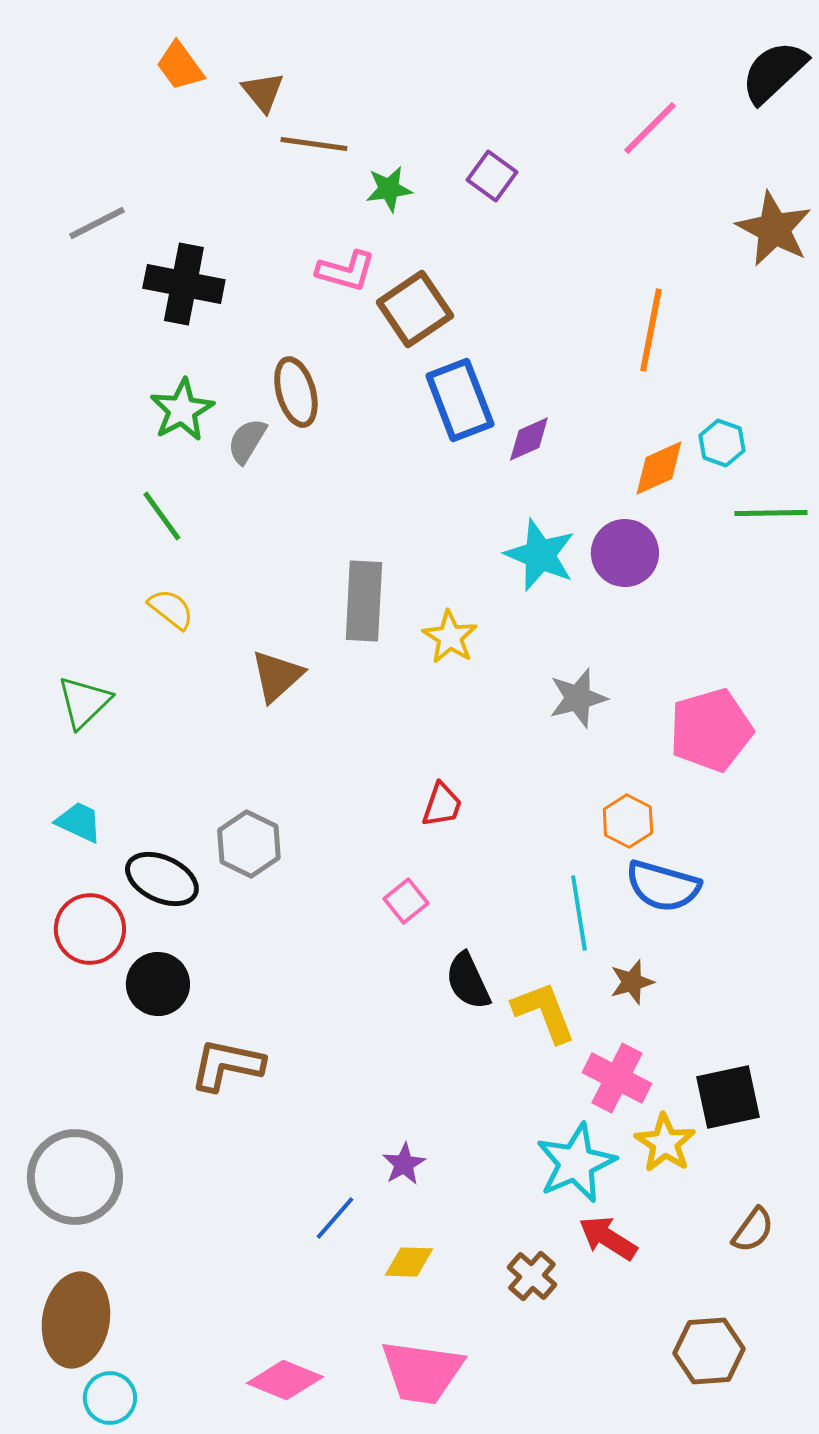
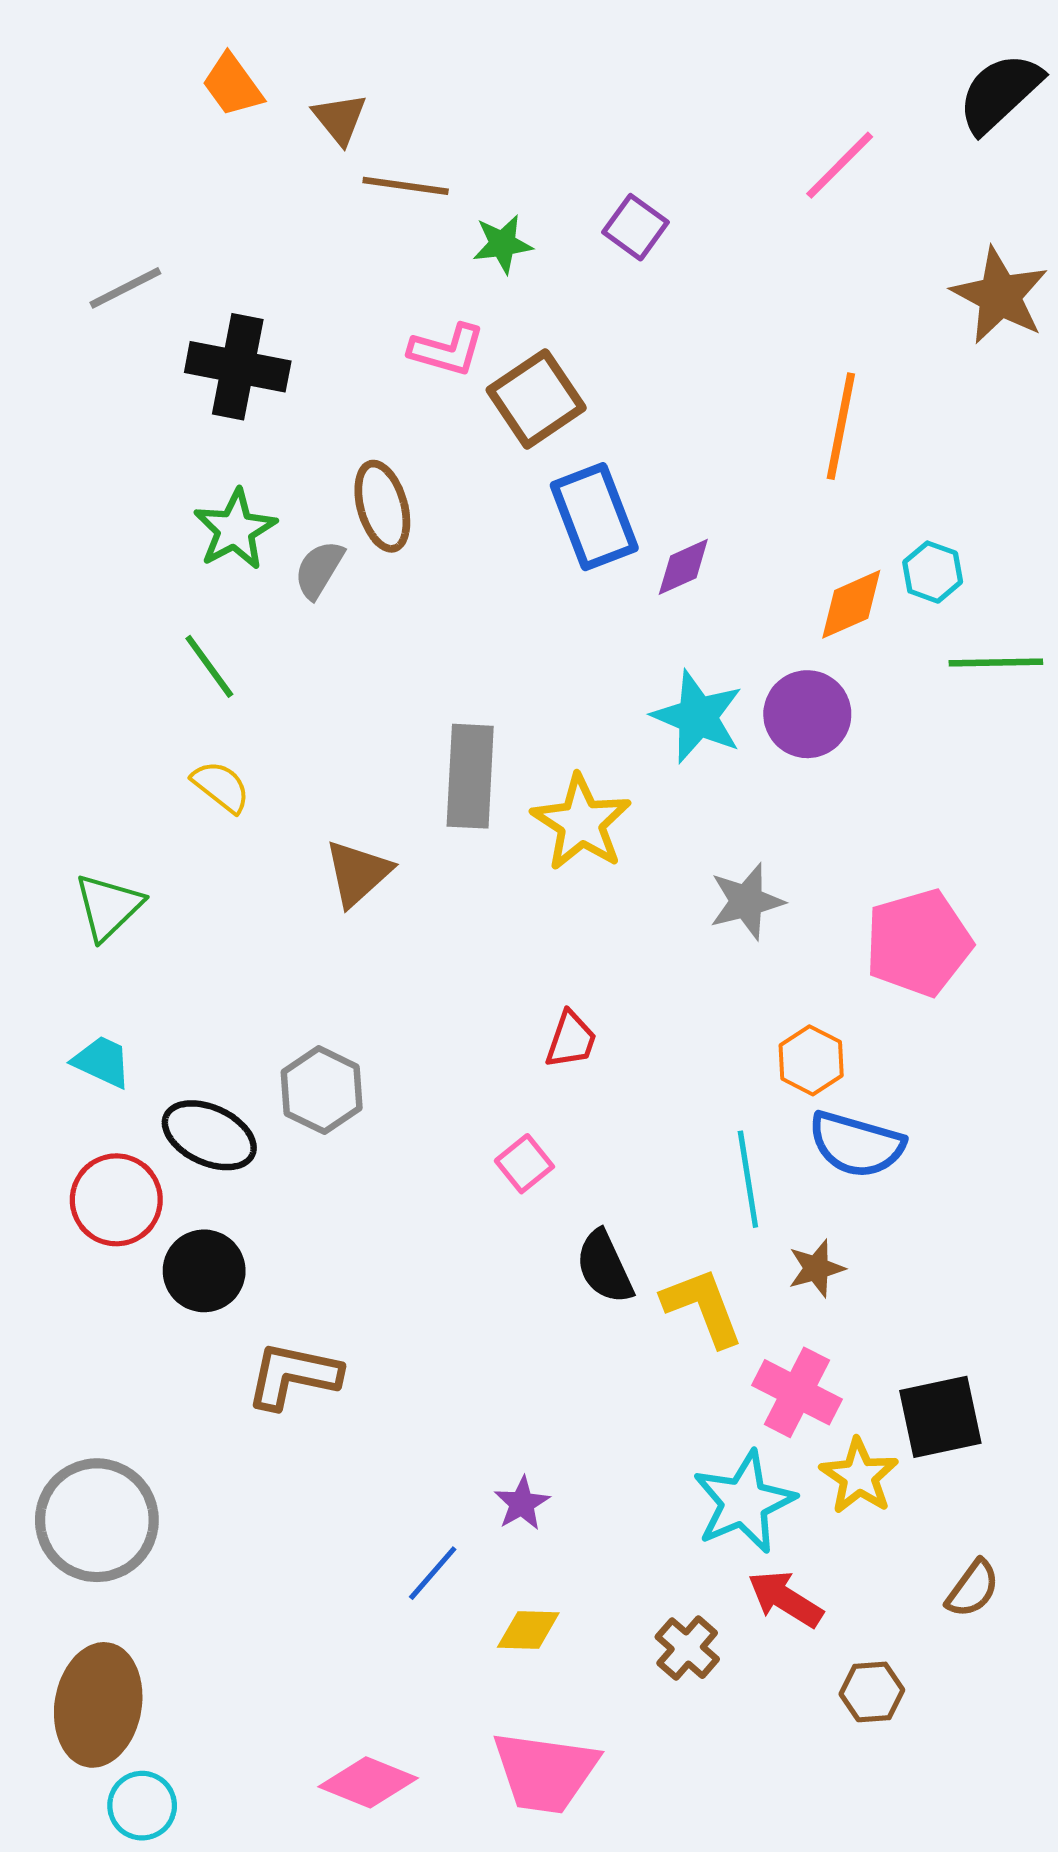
yellow star: (450, 637) -> (581, 823), size x1.4
brown hexagon: (709, 1351) -> (872, 1692), moved, size x0.7

